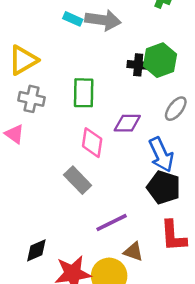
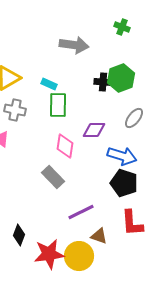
cyan rectangle: (73, 19) -> (49, 84), moved
blue arrow: (161, 155) -> (122, 156), turned -48
black diamond: (36, 250) -> (19, 235), turned -45

